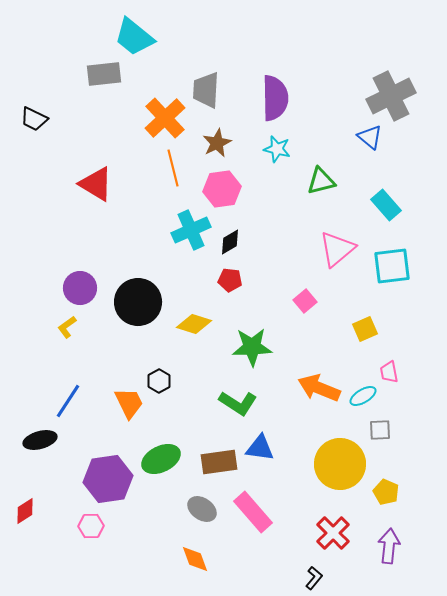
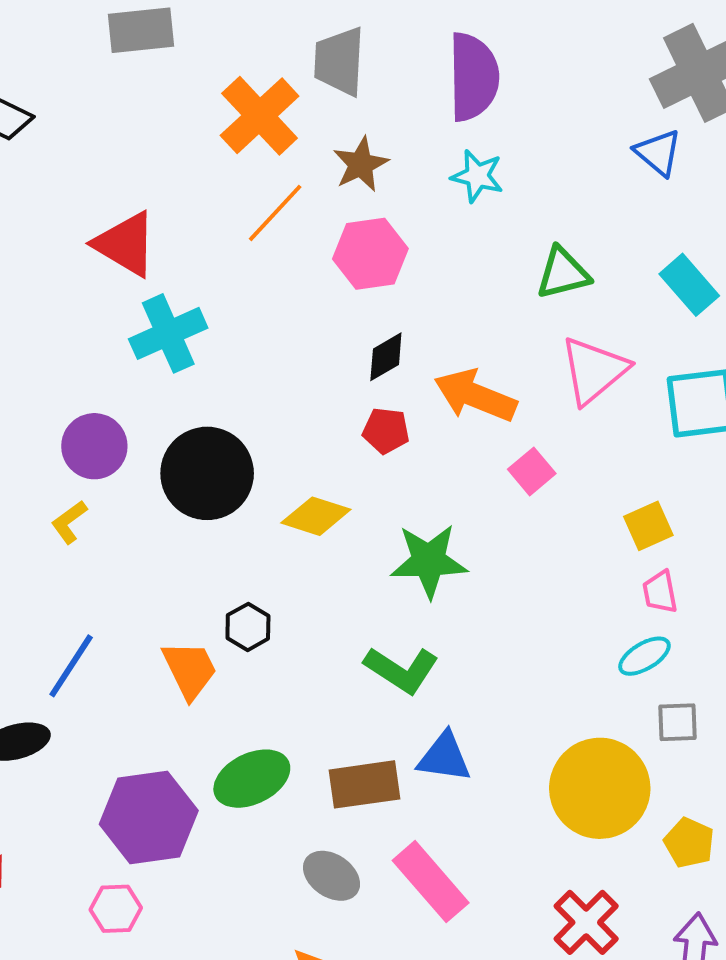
orange line: (173, 168) -> (275, 213), turned 57
green triangle: (321, 181) -> (563, 273), moved
cyan cross: (191, 230) -> (168, 333), moved
pink trapezoid: (389, 372) -> (660, 592), moved
orange arrow: (319, 388) -> (475, 396), moved

